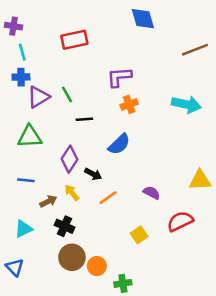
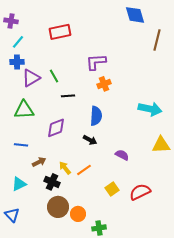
blue diamond: (143, 19) -> (135, 15), moved
brown line: (195, 50) -> (157, 40), turned -55
cyan line: (22, 52) -> (18, 42), turned 56
cyan arrow: (186, 104) -> (150, 109), moved
blue semicircle: (119, 144) -> (96, 116), turned -42
purple diamond: (69, 159) -> (56, 128), turned 35
black arrow: (93, 174) -> (90, 140), moved
yellow arrow: (72, 193) -> (65, 168), moved
orange line: (108, 198) -> (84, 170), moved
red semicircle: (180, 221) -> (140, 192), moved

